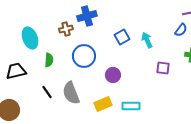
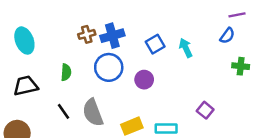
blue cross: (87, 16) -> (112, 36), moved
cyan ellipse: (30, 38) -> (24, 41), moved
purple square: (163, 68) -> (205, 110), moved, turned 32
purple circle: (113, 75) -> (144, 80), moved

